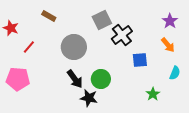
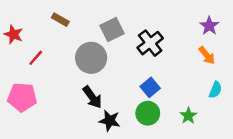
gray square: (102, 20) -> (112, 29), moved
blue square: (140, 60) -> (150, 87), moved, turned -35
green circle: (101, 79) -> (148, 113), moved

